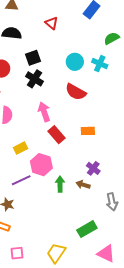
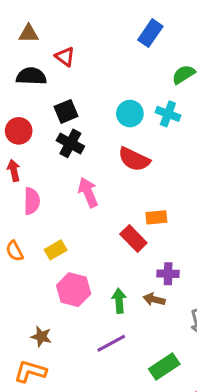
red triangle: (52, 23) -> (65, 57), moved
red rectangle: (57, 135) -> (133, 238), moved
pink hexagon: (41, 165) -> (74, 290), moved
purple cross: (93, 168) -> (168, 274), turned -32
purple line: (21, 180) -> (111, 343), moved

